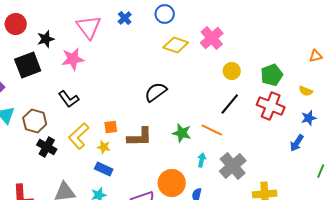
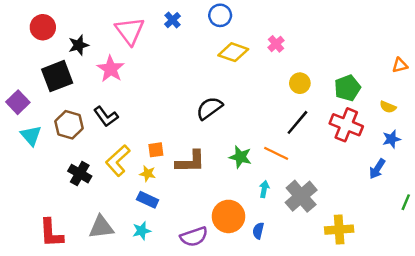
pink cross: (212, 38) -> (276, 44), size x0.6
pink star: (73, 59) -> (111, 69), turned -30
brown hexagon: (35, 121) -> (69, 125), moved

